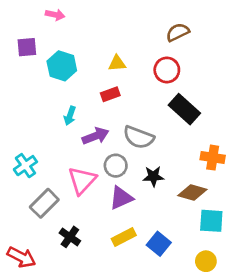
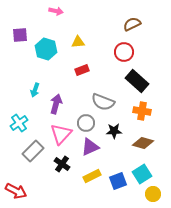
pink arrow: (55, 15) -> (56, 11), moved
yellow triangle: (117, 63) -> (78, 42), moved
cyan arrow: (70, 116) -> (35, 90), moved
purple arrow: (95, 136) -> (56, 104), moved, turned -54
orange cross: (213, 158) -> (142, 111), moved
cyan square: (211, 221) -> (142, 174), moved, turned -36
black cross: (70, 237) -> (62, 164), moved
blue square: (159, 244) -> (118, 181), turned 30

